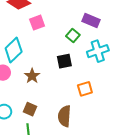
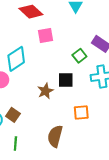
brown star: (32, 76) -> (45, 91), moved
brown square: (30, 109) -> (13, 115), moved

